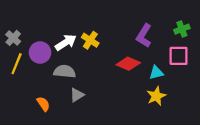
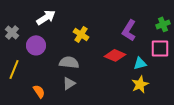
white arrow: (66, 42) -> (46, 17), moved
yellow line: (17, 64) -> (14, 69), moved
gray semicircle: (65, 72) -> (69, 62), moved

